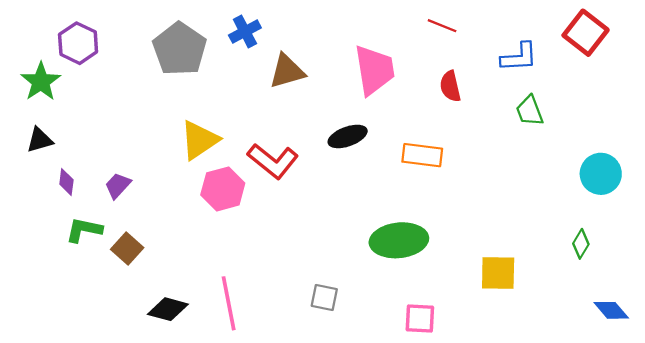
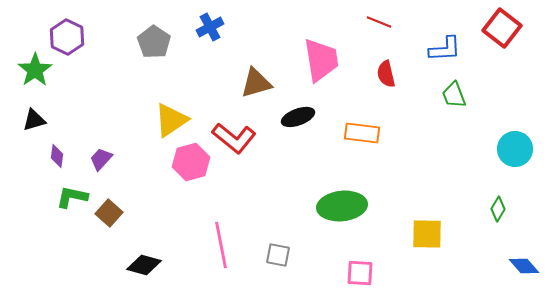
gray pentagon: (180, 49) -> (154, 42), size x0.7
brown triangle: (287, 71) -> (256, 83), moved
pink line: (229, 303) -> (221, 245), moved

